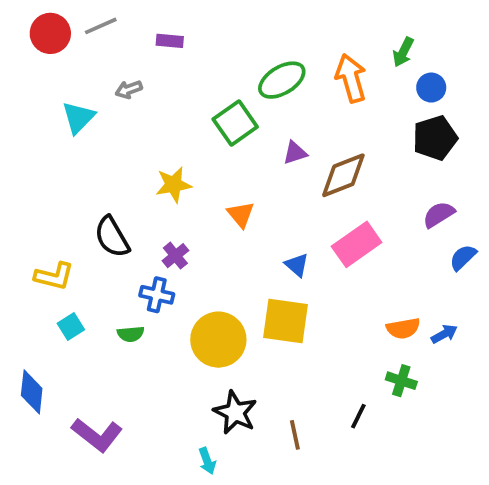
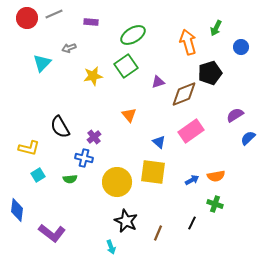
green ellipse: (282, 80) -> (133, 35), moved
blue circle: (431, 88) -> (241, 47), moved
black pentagon: (435, 138) -> (210, 73), moved
yellow star: (174, 185) -> (93, 76), moved
blue arrow: (444, 334) -> (192, 180), moved
brown line: (295, 435) -> (158, 233), turned 35

